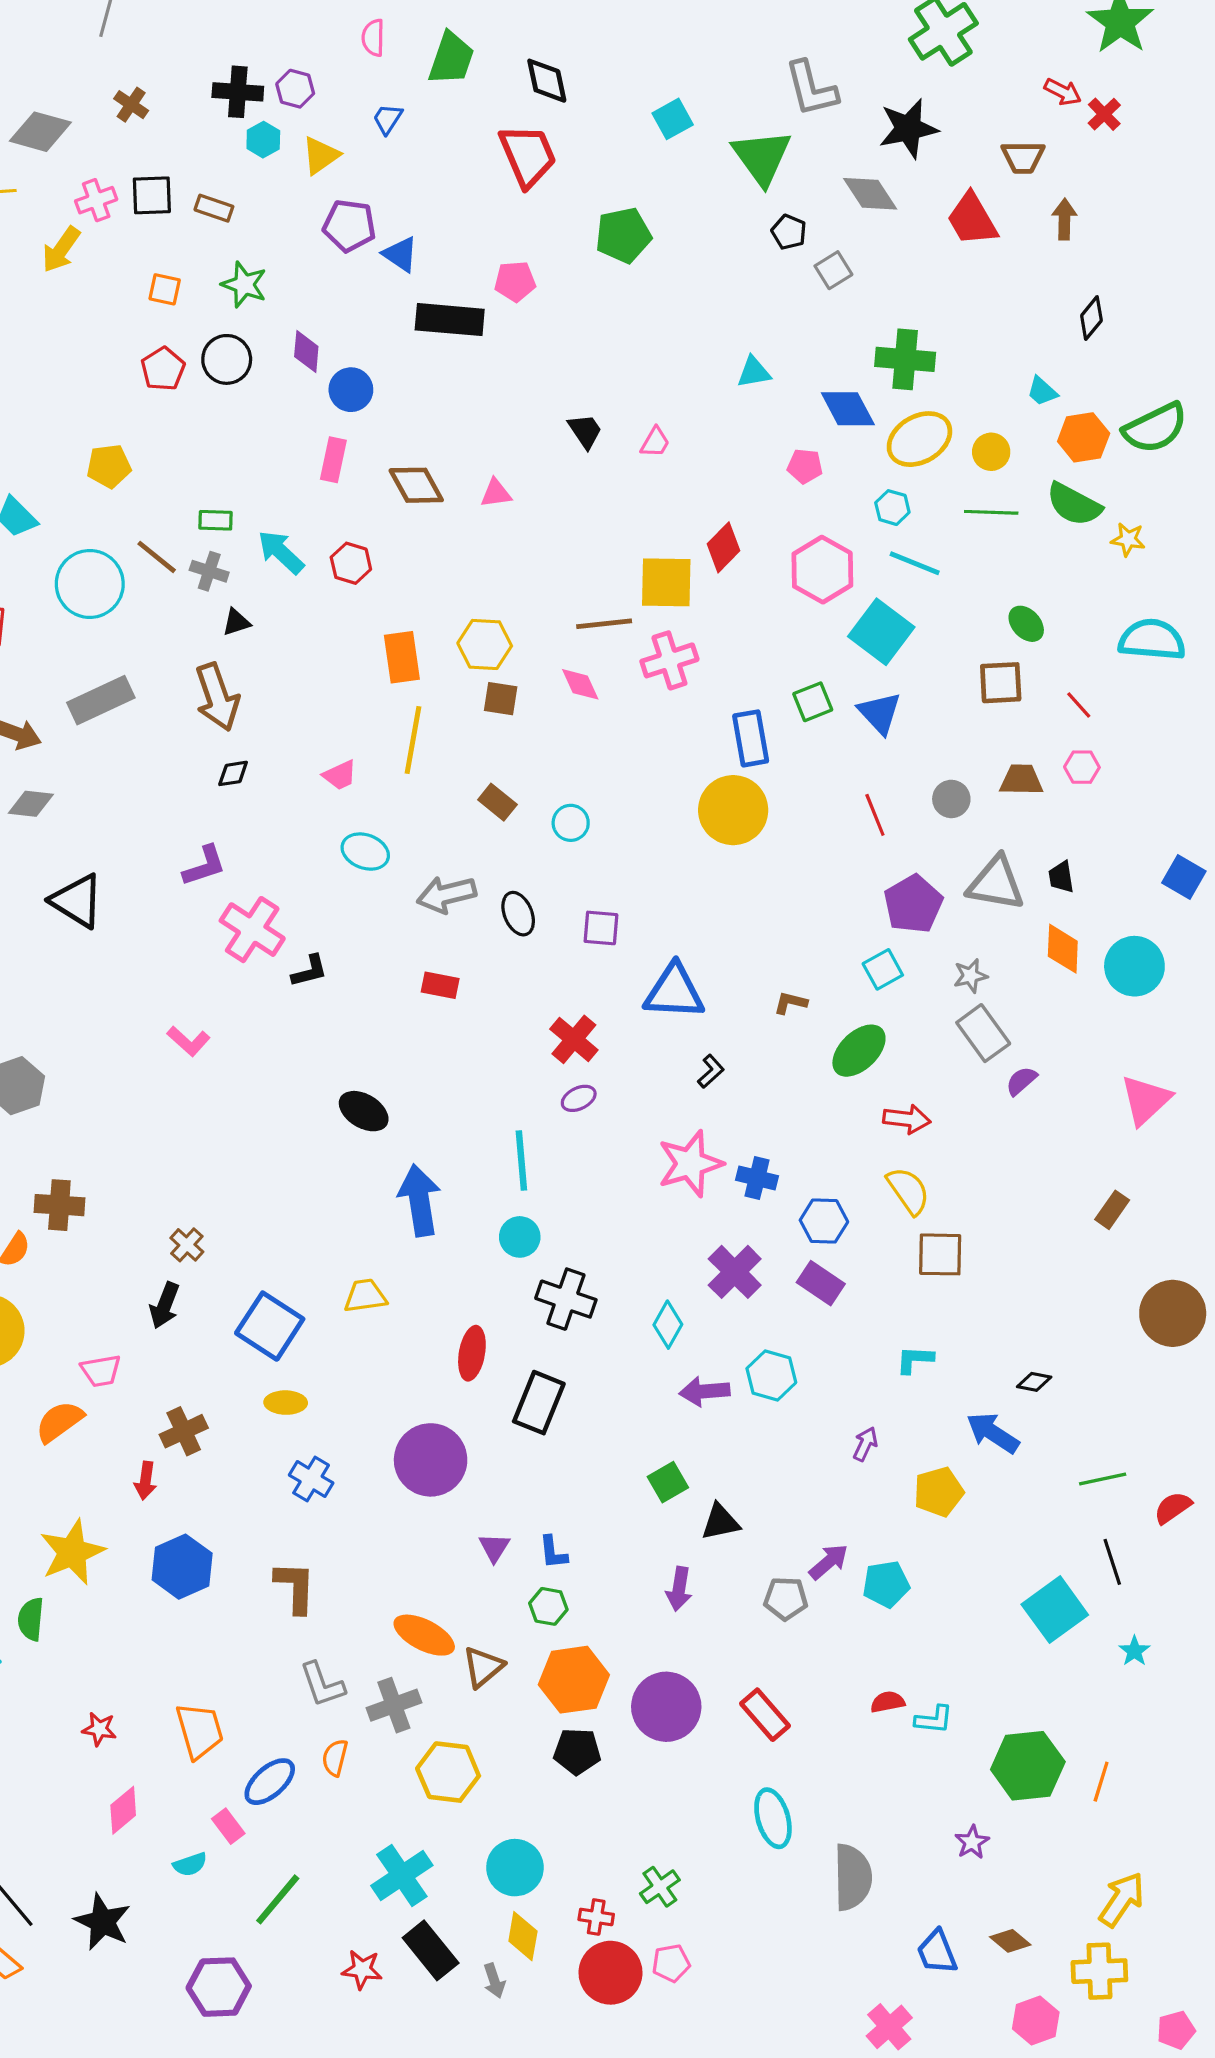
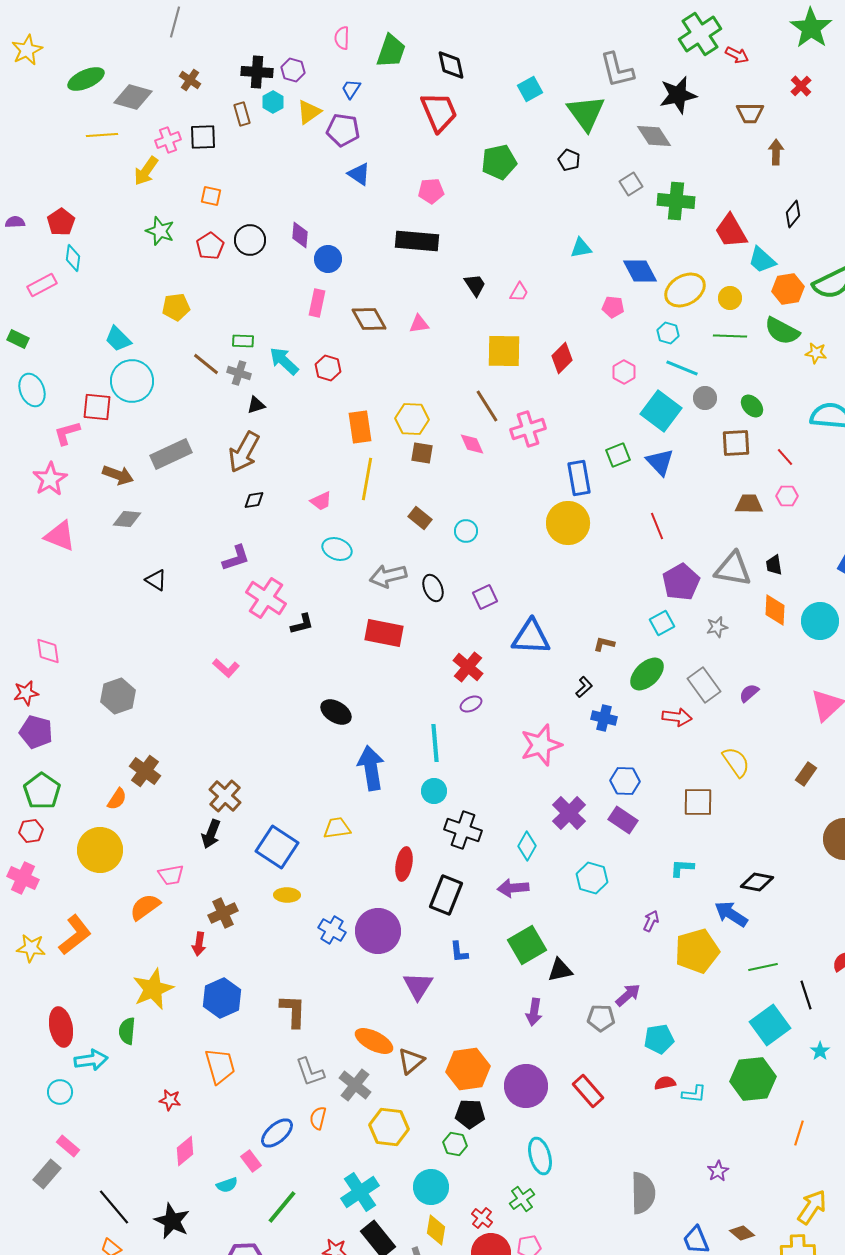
red arrow: (1063, 92) -> (737, 55), moved
brown rectangle: (214, 208) -> (242, 114), moved, turned 55
red trapezoid: (972, 219) -> (731, 231), moved
purple pentagon: (349, 226) -> (343, 130), moved
black pentagon: (789, 232) -> (569, 160), moved
green star: (244, 285) -> (160, 231), moved
black rectangle: (450, 320) -> (417, 241), moved
green cross: (905, 359) -> (676, 201), moved
cyan trapezoid: (1042, 391) -> (762, 260), size x1.4
pink hexagon: (822, 570) -> (624, 372), size x0.6
yellow square: (666, 582) -> (504, 351), moved
cyan circle: (90, 584) -> (132, 381), moved
brown line: (604, 624) -> (487, 406), turned 64
brown arrow: (217, 697) -> (244, 452), turned 48
gray circle: (951, 799) -> (705, 398), moved
black triangle: (77, 901) -> (156, 580), size x0.6
purple square: (601, 928) -> (485, 597), turned -30
red rectangle: (440, 985) -> (384, 633), size x1.6
gray rectangle: (983, 1033) -> (704, 685), moved
black L-shape: (711, 1071) -> (584, 687), moved
blue cross: (757, 1178) -> (604, 718), moved
yellow semicircle: (908, 1191) -> (736, 762), moved
brown cross: (59, 1205) -> (145, 771), turned 32
brown cross: (187, 1245) -> (225, 796), size x1.5
black diamond: (1034, 1382) -> (757, 882), size x1.5
purple arrow: (704, 1391) -> (513, 888), moved
blue cross: (311, 1479) -> (332, 930), moved
green line: (1103, 1479) -> (763, 967), moved
green square: (668, 1482) -> (527, 945), size x1.5
yellow pentagon: (939, 1492) -> (697, 951), size x1.4
purple triangle: (494, 1547) -> (418, 986), size x1.5
blue L-shape: (553, 1552) -> (459, 952), moved
cyan pentagon: (886, 1584) -> (659, 1039), moved
green hexagon: (548, 1606) -> (455, 1144), moved
gray cross: (394, 1705) -> (355, 1085), turned -32
orange trapezoid: (200, 1731) -> (220, 1066), moved
green hexagon: (1028, 1766) -> (753, 1079), moved
cyan ellipse: (773, 1818) -> (540, 1156), moved
red cross: (596, 1917) -> (482, 1218), turned 30

